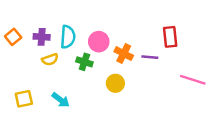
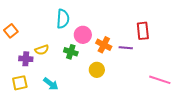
purple cross: (42, 37) -> (26, 59), moved
cyan semicircle: (68, 37) -> (63, 19), moved
pink line: (193, 80) -> (160, 80), moved

